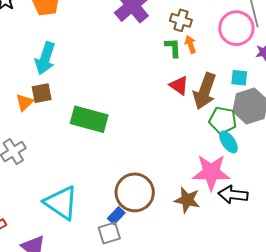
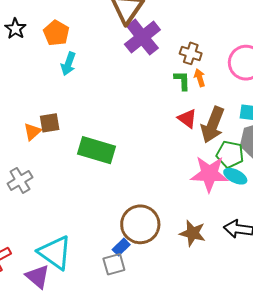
cyan arrow: (45, 58) -> (68, 64), moved, size x0.7
cyan ellipse: (228, 142) -> (235, 176), turned -30
pink star: (211, 172) -> (209, 174), moved
cyan triangle: (61, 203) -> (55, 253), moved

